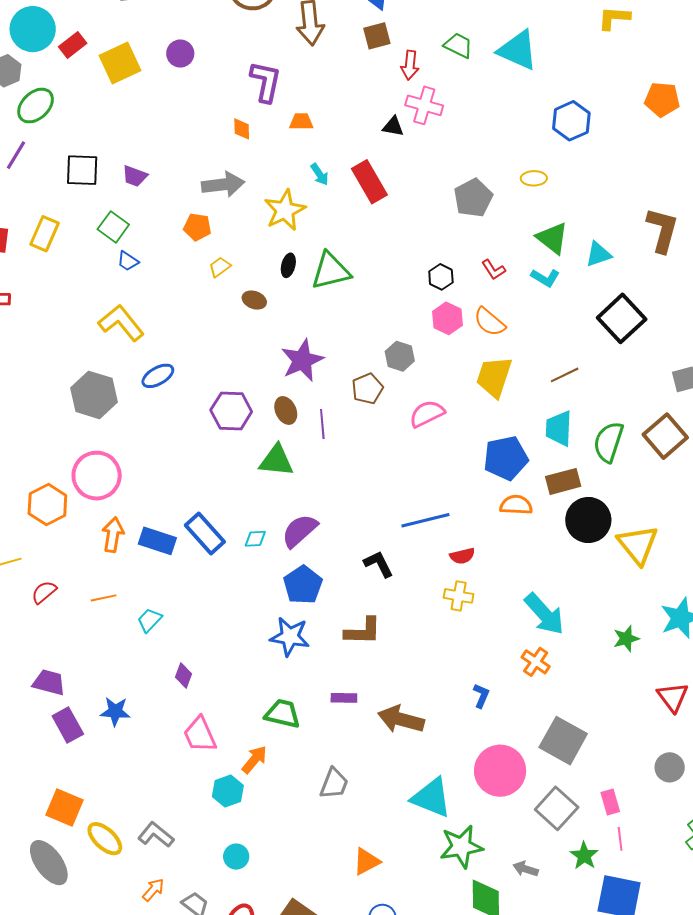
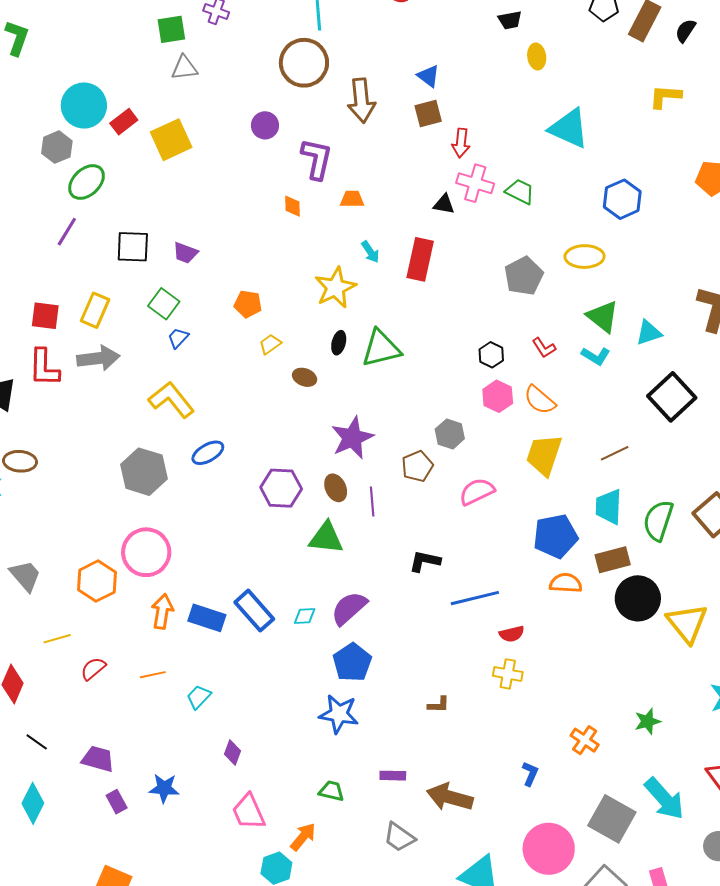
green trapezoid: (458, 45) -> (520, 192), moved
purple circle: (180, 54) -> (265, 125), moved
yellow ellipse: (534, 178) -> (585, 257), size x1.5
red rectangle: (369, 182) -> (420, 259), turned 42
gray arrow: (223, 184) -> (98, 358), moved
blue trapezoid: (128, 261) -> (178, 338), turned 100
black L-shape: (379, 564) -> (425, 561), moved, turned -52
cyan arrow: (544, 614) -> (664, 799), moved
brown L-shape: (363, 631) -> (439, 705), moved, size x0.6
green star: (626, 639) -> (648, 721), moved
green trapezoid: (283, 714) -> (331, 791), size x0.7
purple rectangle: (68, 725) -> (117, 802), size x0.7
gray trapezoid: (334, 784) -> (399, 837), moved, turned 104

